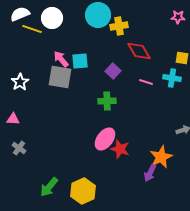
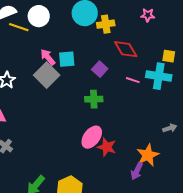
pink star: (178, 17) -> (148, 15), moved
gray square: (60, 77) -> (47, 75), turned 35
cyan cross: (172, 78) -> (159, 76), size x1.4

